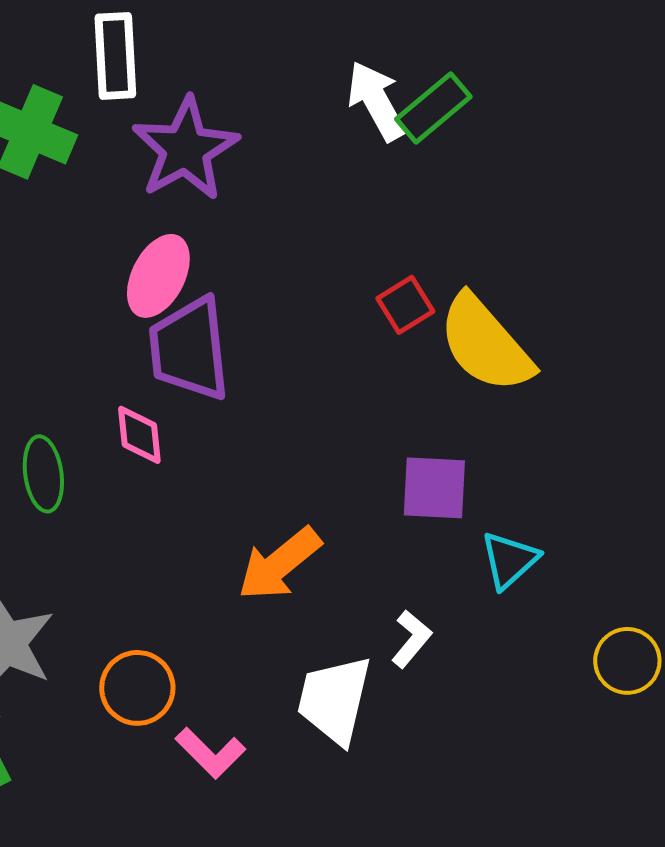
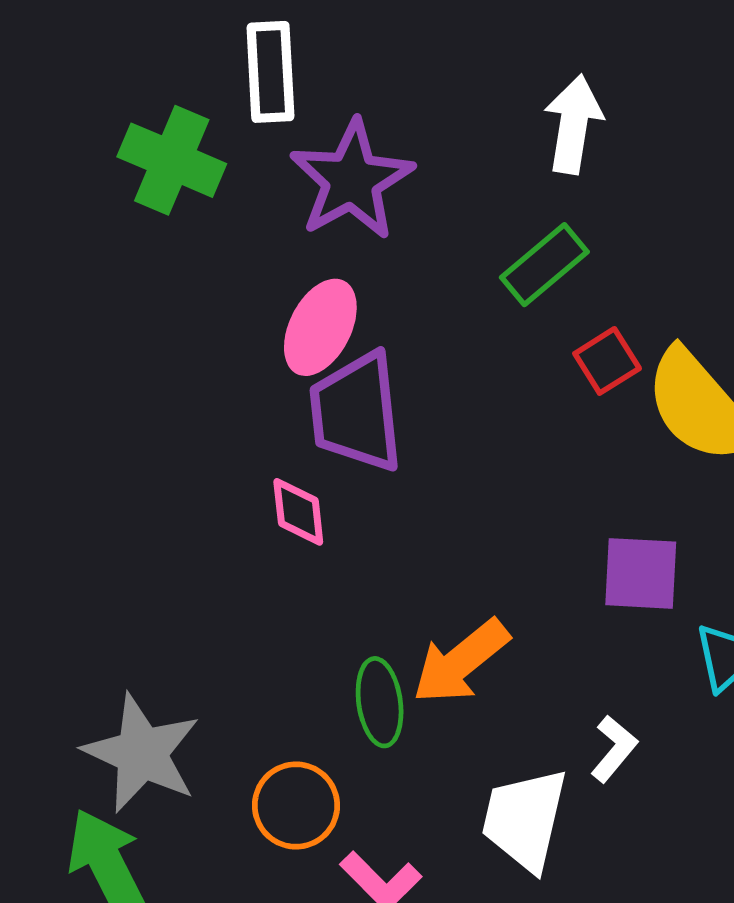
white arrow: (376, 101) -> (573, 124), turned 38
green rectangle: (433, 108) -> (544, 265), moved
green ellipse: (43, 474) -> (380, 702), moved

